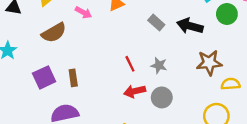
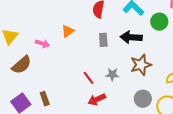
gray rectangle: (156, 22) -> (103, 40), turned 56
brown star: (209, 63) -> (141, 65), moved
gray circle: (162, 97) -> (143, 99), moved

